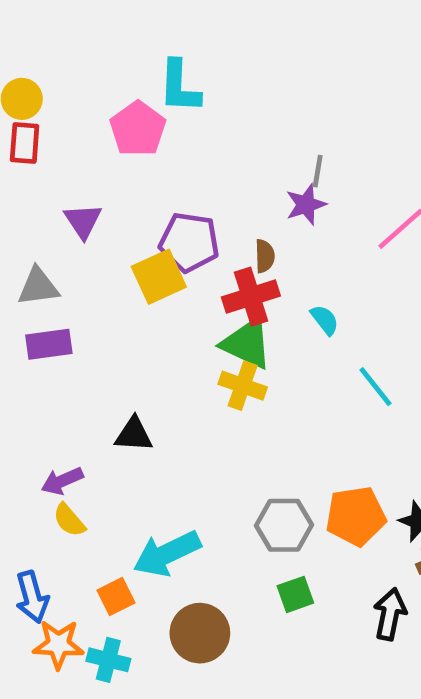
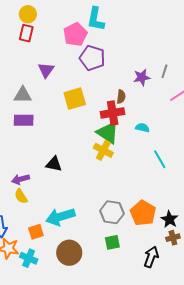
gray line: (318, 171) -> (164, 71), moved
purple pentagon: (189, 242) -> (92, 58), moved
cyan semicircle: (325, 320) -> (142, 128), turned -48
orange pentagon: (356, 516) -> (143, 213), turned 30

